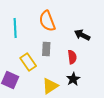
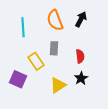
black arrow: (82, 35) -> (81, 19), moved, turned 91

